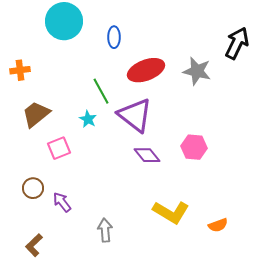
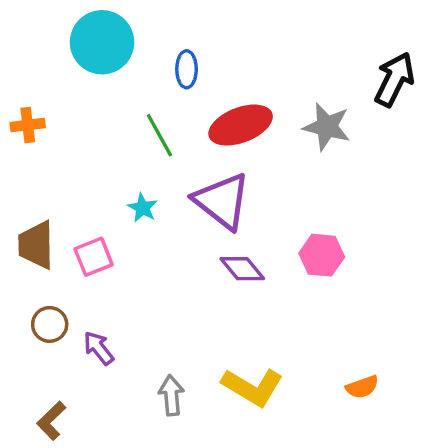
green line: (101, 91) -> (159, 135), moved
brown trapezoid: (36, 114) -> (36, 245), moved, turned -52
yellow L-shape: (171, 212) -> (252, 387), moved

